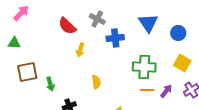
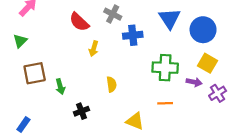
blue circle: (178, 33) -> (203, 30), size x1.5
green triangle: (14, 43) -> (20, 41), turned -48
orange line: (147, 90) -> (165, 103), moved
purple arrow: (166, 91) -> (194, 82), moved, turned 64

